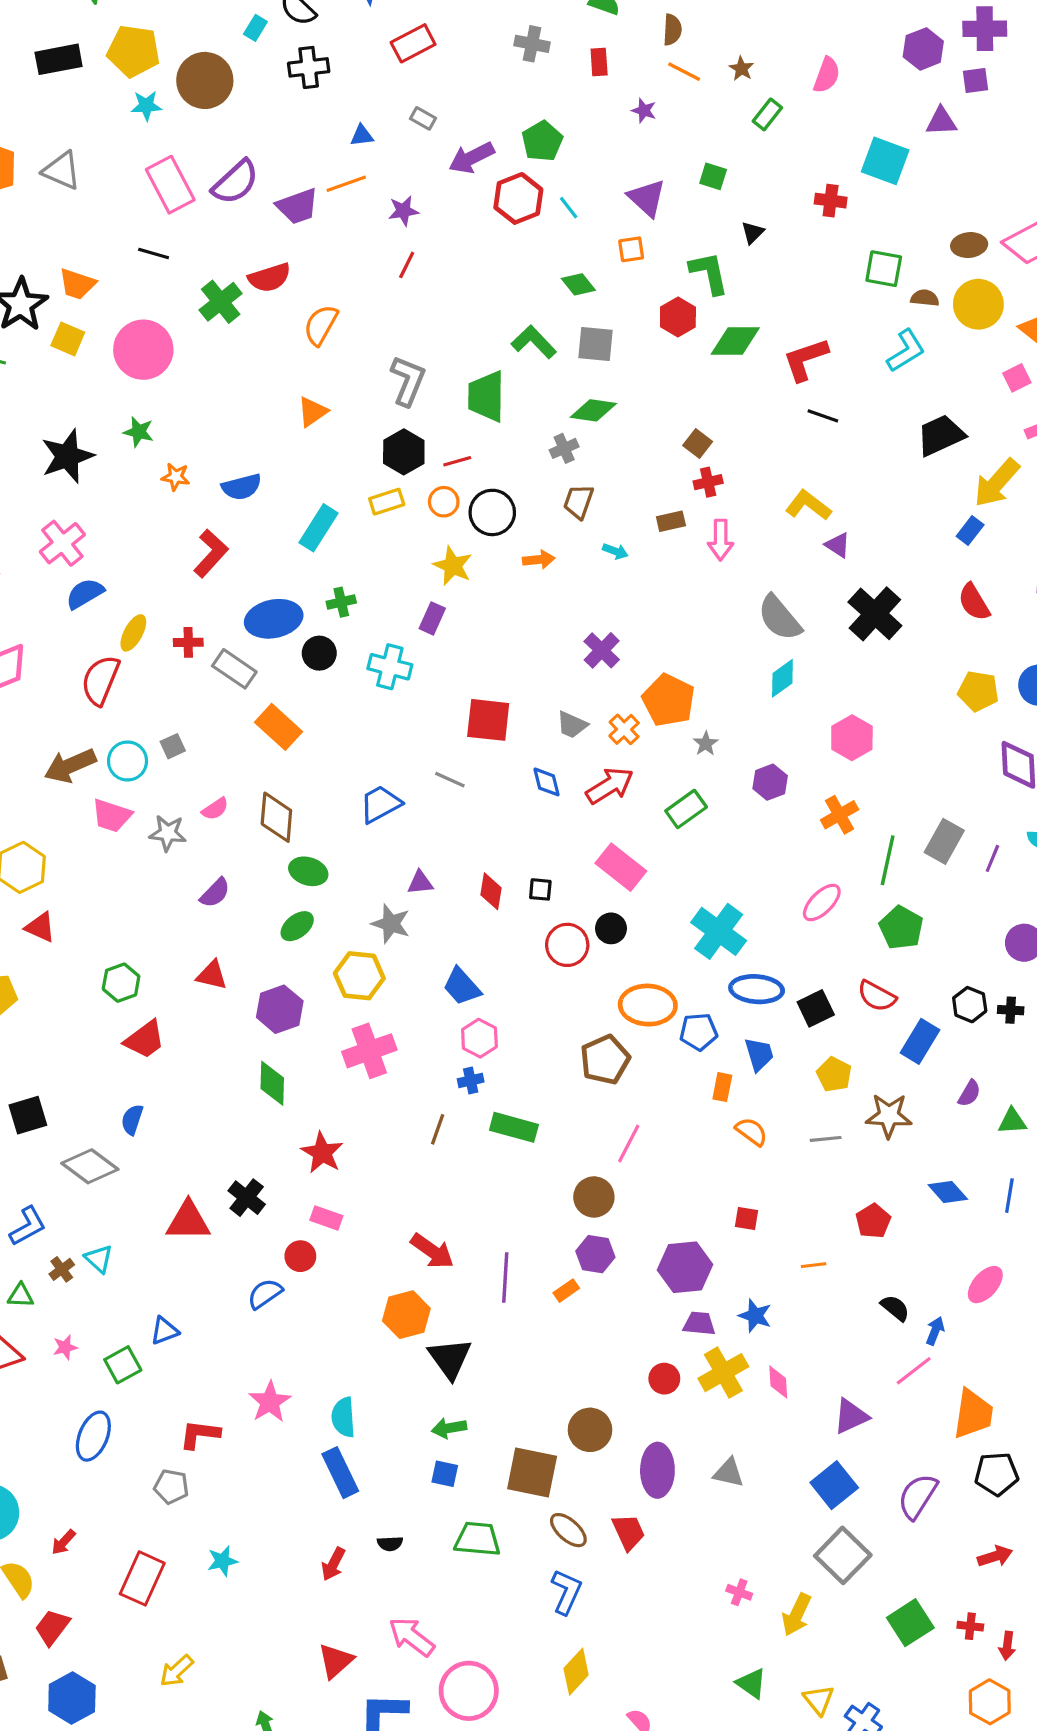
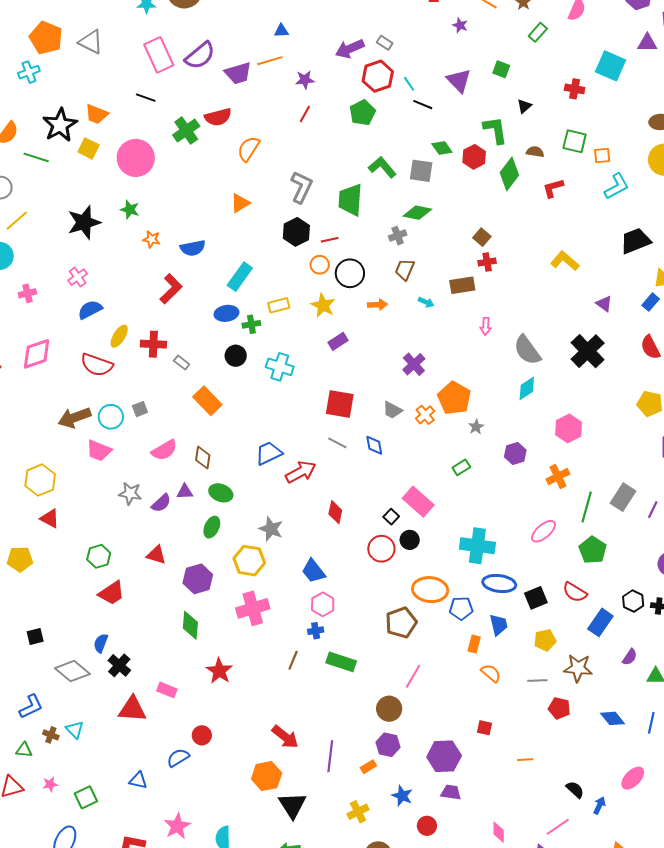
gray rectangle: (423, 118) -> (385, 43), moved
green pentagon: (542, 141) -> (362, 113), moved
orange square: (631, 249) -> (602, 155), moved
green square: (884, 269) -> (575, 141), moved
green diamond: (578, 284) -> (442, 148), moved
brown semicircle: (925, 298) -> (535, 152), moved
green diamond: (735, 341) -> (509, 174), turned -56
red L-shape: (806, 359) -> (553, 188), size x0.7
black line: (823, 416) -> (423, 105), moved
yellow rectangle: (387, 502) -> (279, 305), moved
yellow L-shape: (808, 505) -> (565, 261), moved
brown rectangle: (671, 521) -> (462, 285), size x1.4
pink arrow: (721, 540) -> (486, 326), moved, size x0.7
pink cross: (62, 543) -> (78, 277), size x0.7
purple triangle: (838, 545) -> (604, 304), moved
purple rectangle: (432, 618) -> (338, 341), moved, turned 30
blue ellipse: (274, 619) -> (226, 313), moved, size x0.7
red cross: (188, 642) -> (153, 344), size x1.4
gray rectangle: (234, 669) -> (182, 363), size x0.6
red semicircle: (100, 680) -> (97, 365), turned -96
gray line: (450, 780) -> (337, 443), moved
red arrow: (610, 786) -> (301, 472), moved
pink semicircle: (215, 809) -> (164, 450), size x1.5
green rectangle: (686, 809) -> (461, 467), size x0.7
brown diamond: (276, 817) -> (203, 458), size x0.7
gray star: (168, 833) -> (130, 493), moved
purple triangle: (420, 883) -> (185, 492), moved
black square: (540, 889) -> (391, 517), moved, turned 35
green ellipse: (297, 926) -> (212, 527), turned -30
cyan cross: (719, 931) -> (477, 546), turned -32
yellow pentagon: (834, 1074) -> (545, 640), turned 30
black square: (28, 1115) -> (35, 637), size x0.7
black cross: (247, 1198) -> (119, 665), moved
pink rectangle: (326, 1218) -> (167, 690), moved
red pentagon: (873, 1221) -> (559, 708), moved, turned -30
brown cross: (62, 1269) -> (51, 735), turned -35
blue star: (755, 1316) -> (402, 796), moved
blue triangle: (164, 1331) -> (138, 780), moved, turned 30
pink line: (914, 1371) -> (558, 827), moved
yellow cross: (723, 1373) -> (358, 812), moved, size x0.7

